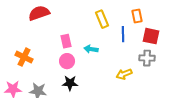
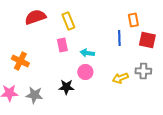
yellow rectangle: (102, 19) -> (68, 21), moved
gray cross: (147, 58) -> (143, 71), moved
pink circle: (67, 61) -> (85, 72), moved

